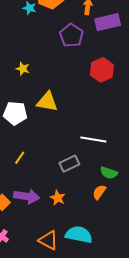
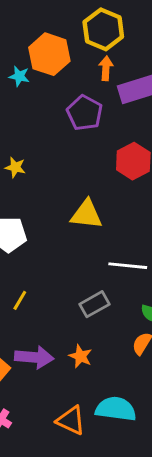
yellow triangle: (47, 102) -> (86, 214), moved

